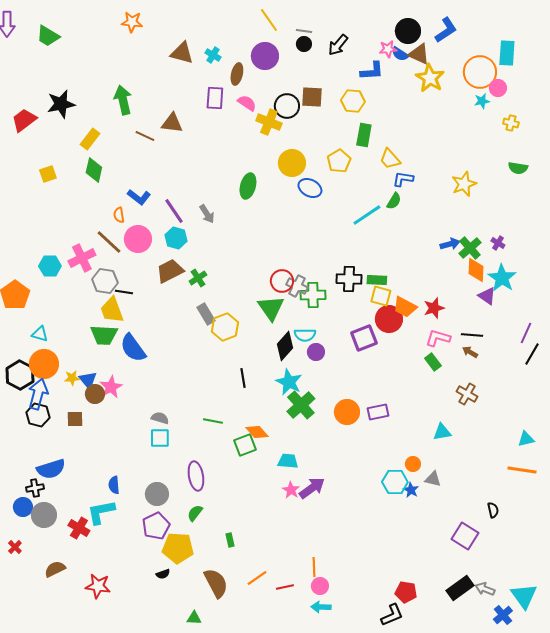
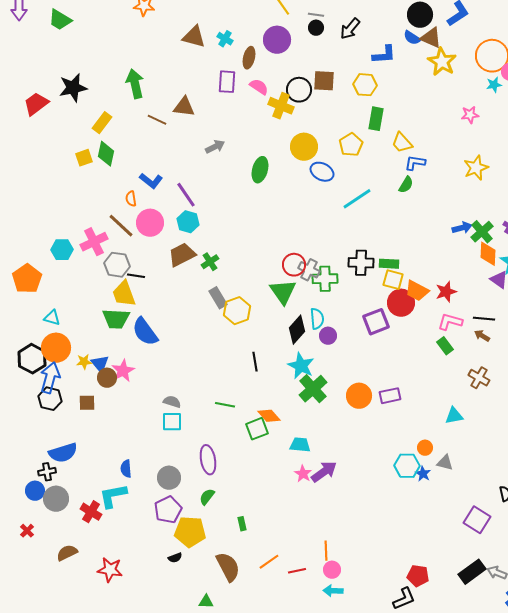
pink star: (388, 49) -> (470, 115), moved
yellow square: (48, 174) -> (84, 158), moved
gray arrow: (207, 214) -> (215, 147), moved, turned -84
cyan line: (367, 215) -> (357, 199), moved
cyan semicircle: (305, 335) -> (317, 319), turned -95

